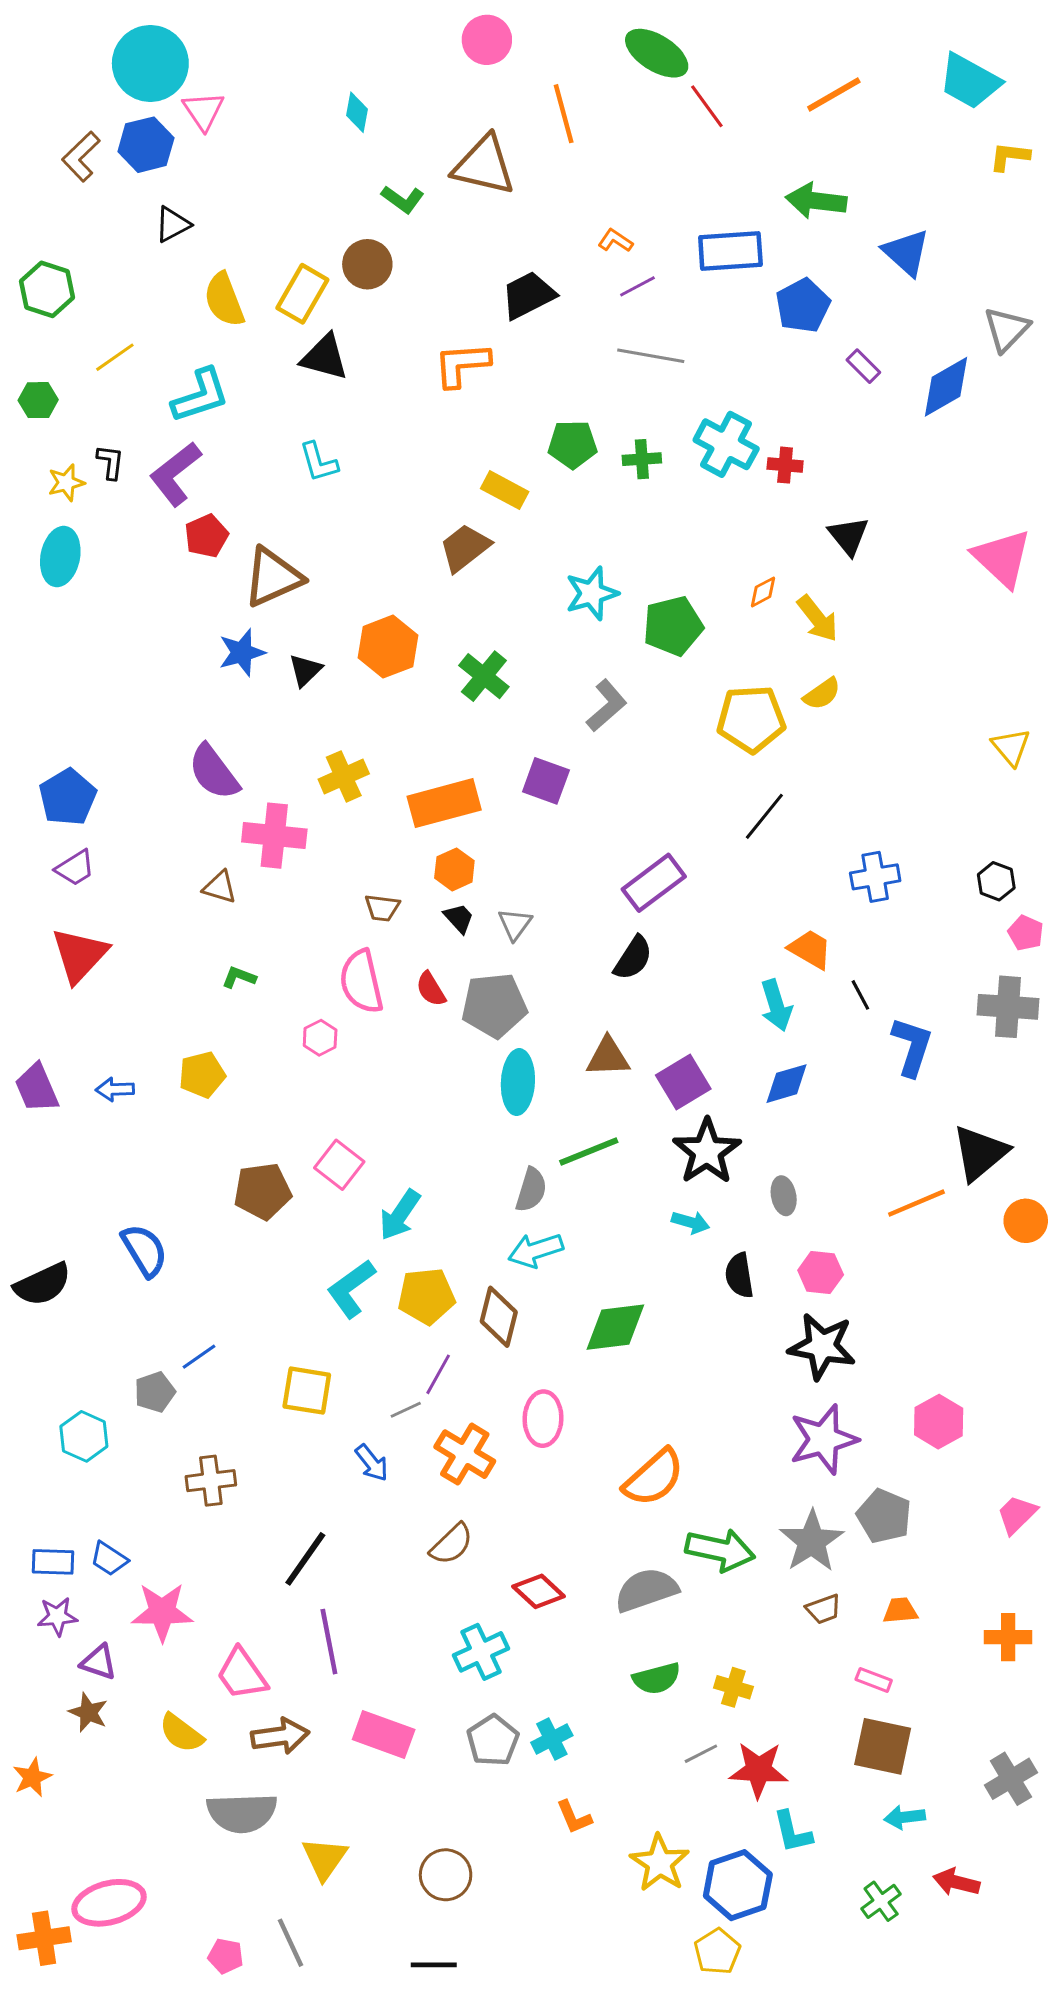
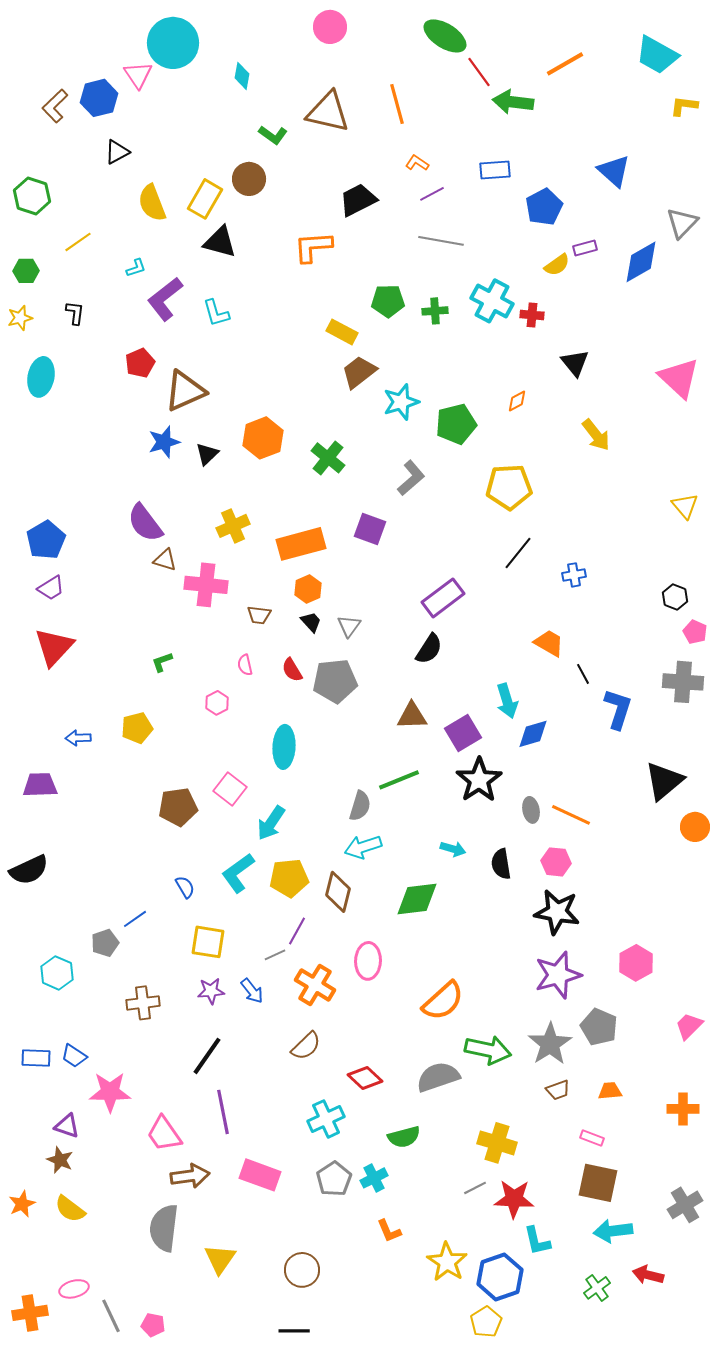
cyan circle: (150, 63) -> (173, 43), moved
orange line: (564, 114) -> (397, 104), moved
green arrow: (816, 201) -> (513, 102), moved
blue rectangle: (730, 251) -> (495, 170), size x0.7
purple rectangle: (863, 366) -> (585, 248), turned -60
cyan L-shape: (201, 396) -> (136, 268), size x0.5
purple L-shape: (175, 474) -> (165, 299), moved
yellow star: (66, 483) -> (20, 318), moved
brown trapezoid: (465, 548) -> (359, 372), moved
yellow arrow: (818, 619) -> (596, 435), moved
yellow semicircle: (822, 694) -> (557, 265), moved
pink cross: (274, 836) -> (206, 585), moved
blue cross: (875, 877) -> (574, 575), moved, size x0.7
brown triangle: (220, 887) -> (165, 560), moved
green L-shape: (239, 977) -> (162, 662), turned -40
pink semicircle: (361, 982) -> (245, 665), size x0.5
cyan arrow: (776, 1005) -> (507, 701), moved
cyan ellipse: (518, 1082) -> (284, 747), moved
purple trapezoid: (37, 1088) -> (40, 785), moved, turned 111
orange line: (916, 1203) -> (571, 815), moved, turned 48
cyan arrow: (691, 1222) -> (453, 849), moved
blue semicircle: (144, 1250) -> (185, 887), moved, size x0.6
purple star: (57, 1616) -> (211, 991), moved
green semicircle: (657, 1678) -> (404, 1137), moved
yellow cross: (733, 1687) -> (497, 1143), size x1.5
yellow semicircle: (181, 1733) -> (70, 1209), moved
gray semicircle: (242, 1813) -> (164, 1228), turned 99
cyan arrow: (905, 1817) -> (613, 1231), size x1.4
pink ellipse: (109, 1903) -> (74, 1289), size x0.6
gray line: (291, 1943) -> (111, 1316), moved

